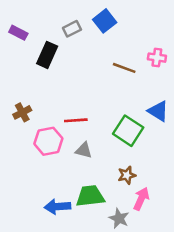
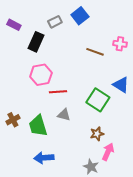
brown cross: (22, 112) -> (13, 120), moved
pink hexagon: (48, 141) -> (41, 75), moved
green trapezoid: (90, 196) -> (38, 126), moved, turned -100

